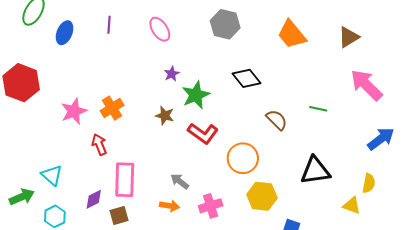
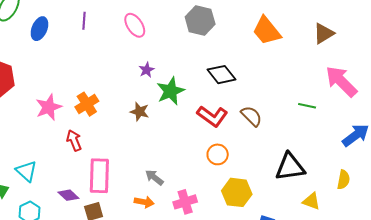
green line: (318, 109) -> (307, 106), moved
red L-shape: (203, 133) -> (212, 116), moved
orange circle: (243, 158) -> (218, 154), size x0.7
purple diamond: (94, 199) -> (68, 195), turned 70
yellow triangle: (352, 205) -> (311, 201), moved

